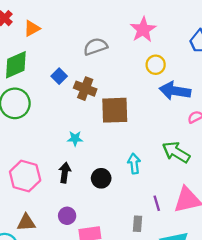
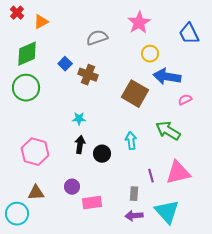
brown square: (115, 110) -> (135, 94), moved, turned 32
black arrow: (65, 173) -> (80, 145), moved

